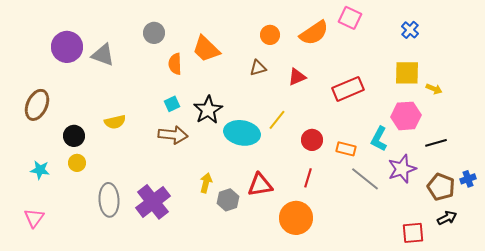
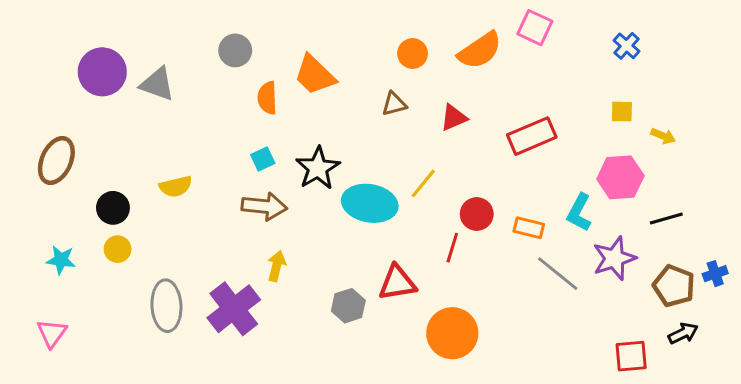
yellow square: (407, 73) -> (622, 112), size x0.6
red line: (308, 178) -> (452, 248), moved
yellow arrow: (206, 183) -> (276, 266), moved

